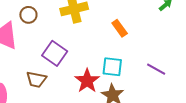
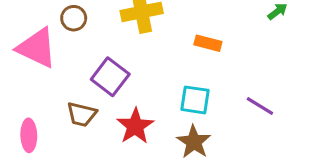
orange rectangle: (120, 28) -> (208, 43), turned -42
red star: (87, 81) -> (135, 126), moved

